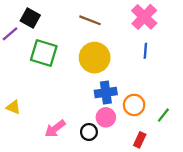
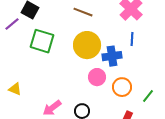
blue cross: (106, 93) -> (112, 56), moved
pink circle: (106, 117) -> (97, 77), moved

